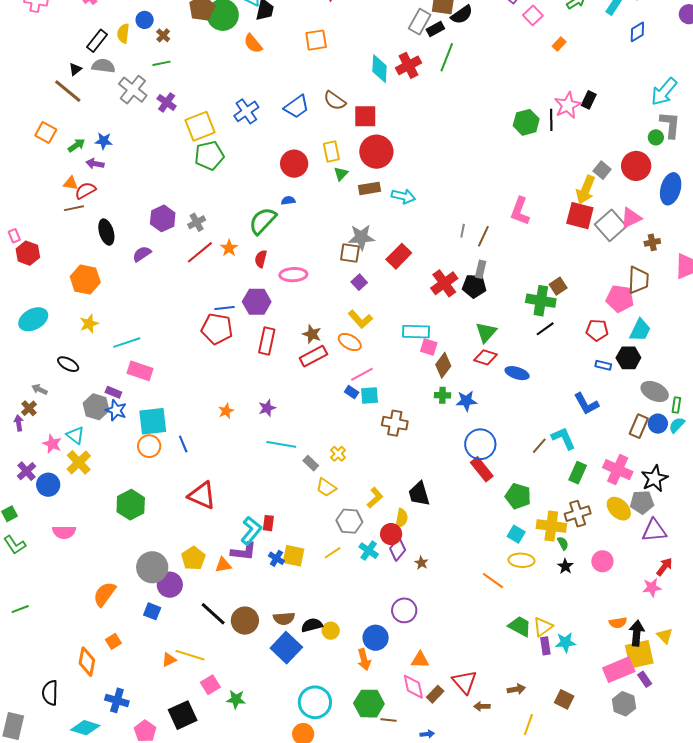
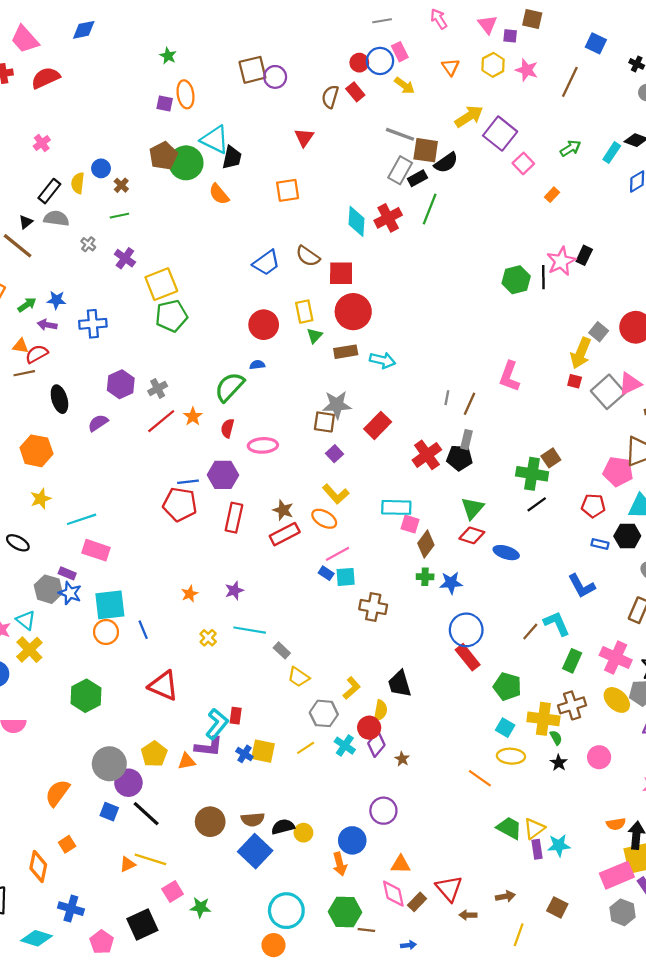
gray cross: (133, 90) -> (88, 244), size x0.5
blue cross: (246, 111) -> (93, 324), moved, turned 30
red square: (580, 216) -> (575, 381), size x0.5
yellow cross: (338, 454) -> (208, 638), moved
black line: (213, 614) -> (146, 814), moved

